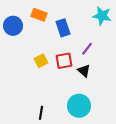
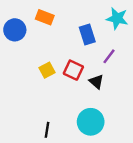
blue rectangle: (63, 28) -> (87, 34), moved
purple line: (87, 49) -> (109, 56), moved
red square: (64, 61) -> (73, 70), turned 36

